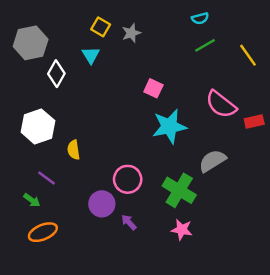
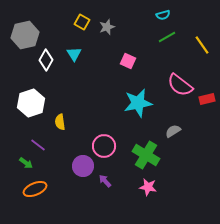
cyan triangle: (91, 55) -> (74, 54), moved
pink square: (153, 88) -> (128, 61), moved
gray semicircle: (212, 161) -> (173, 131), size x0.7

